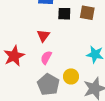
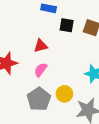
red triangle: (43, 36) -> (41, 46), turned 32

